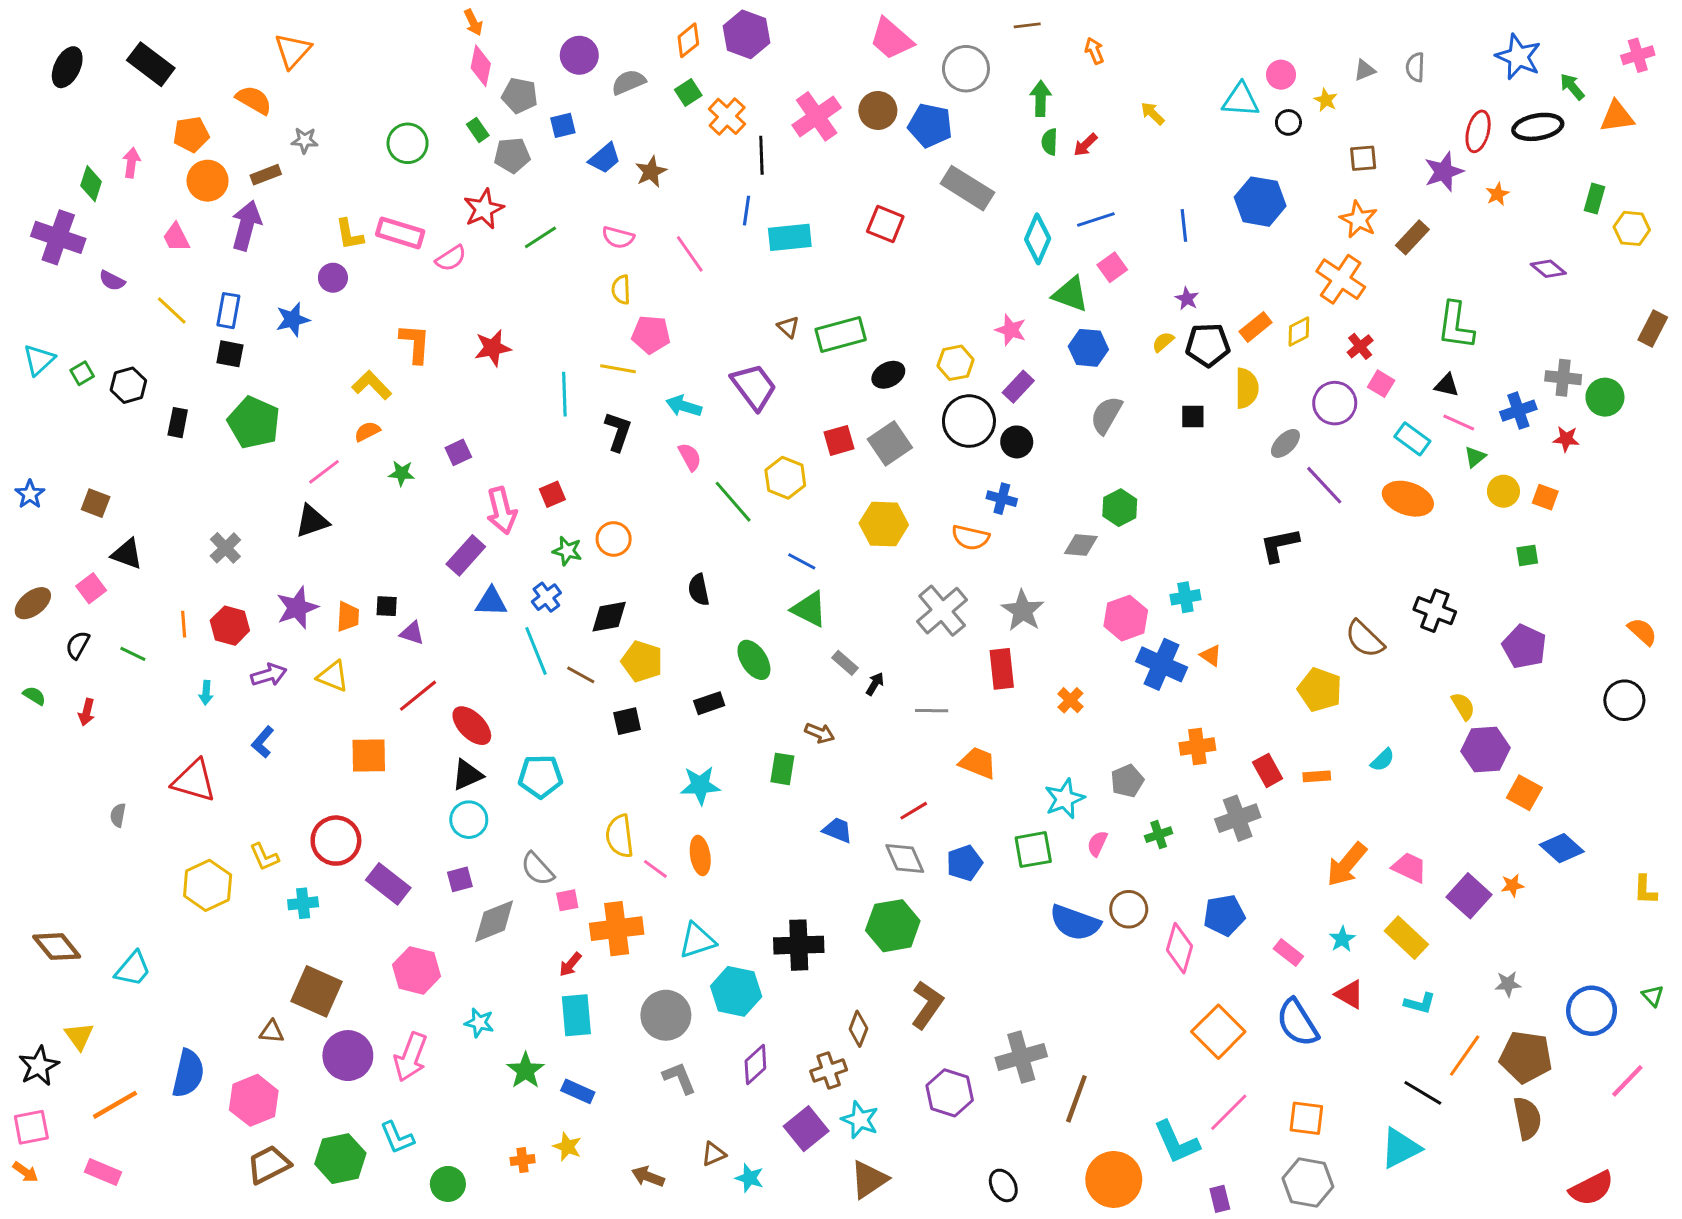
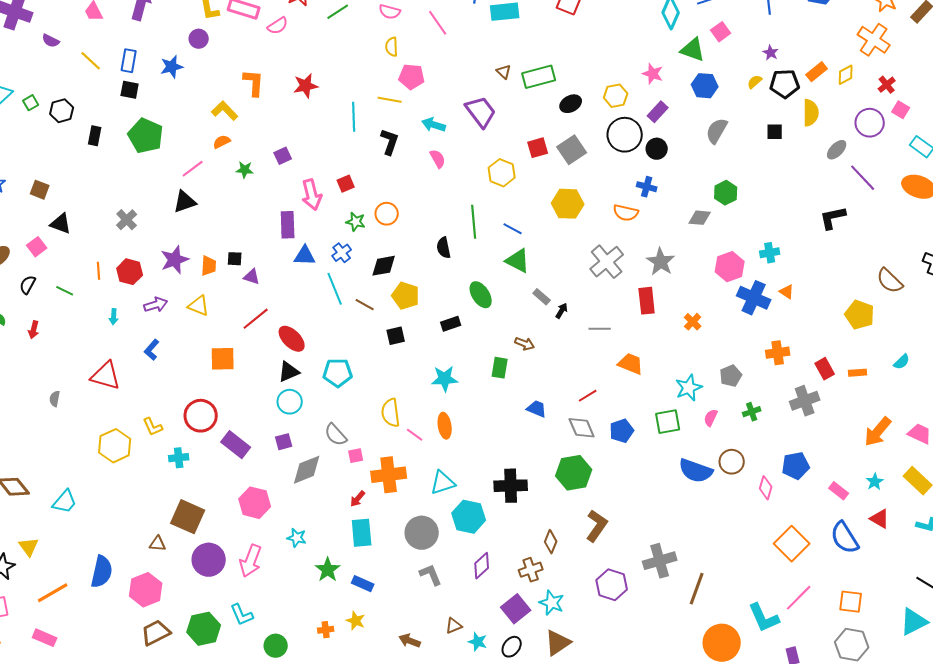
green line: (733, 502) -> (474, 222), moved, turned 36
purple rectangle: (466, 555) -> (288, 225), turned -44
pink diamond: (1179, 948) -> (766, 488), size x0.7
black ellipse: (1003, 1185) -> (512, 647), moved, turned 65

